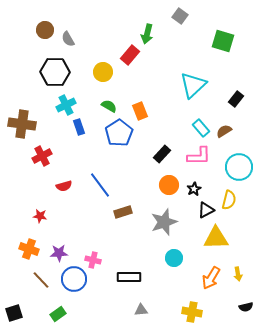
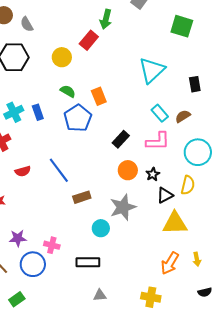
black rectangle: (236, 99) -> (195, 84), turned -49
cyan cross: (66, 105) -> (14, 112), moved
cyan circle: (174, 258) -> (101, 228), moved

